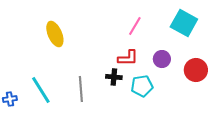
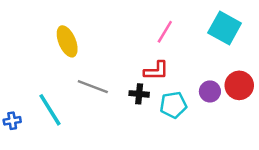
purple circle: (162, 59) -> (210, 91), moved
gray line: (81, 89) -> (93, 87), moved, turned -65

